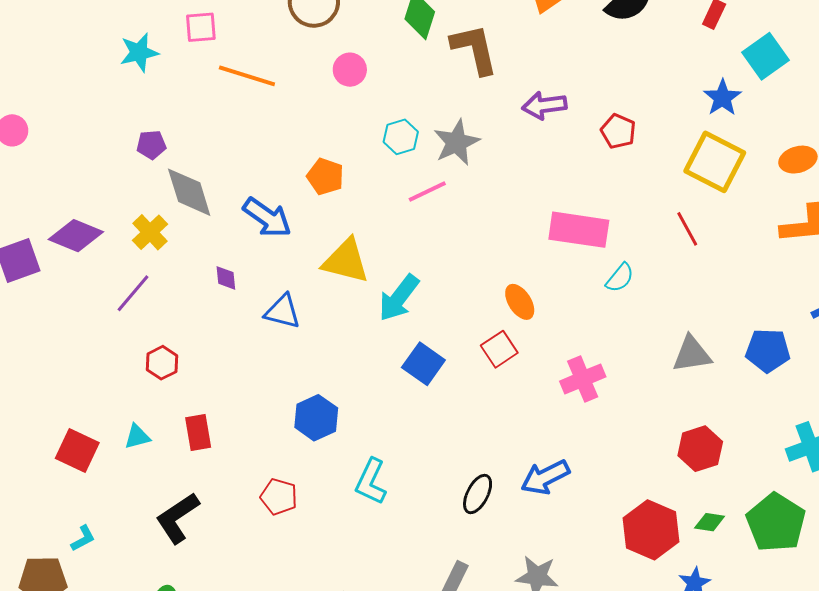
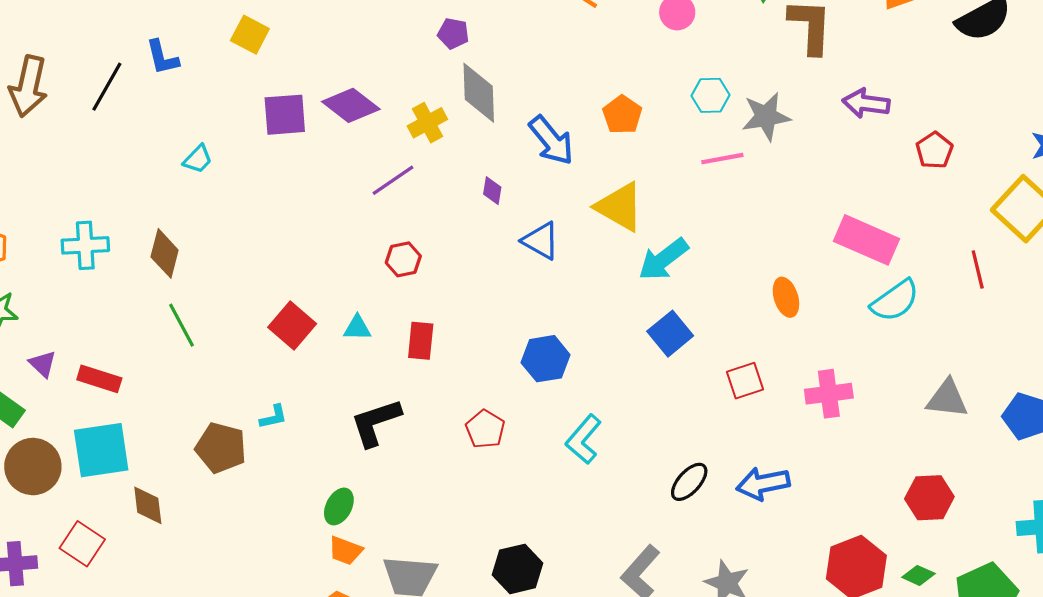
cyan semicircle: (620, 278) -> (895, 301), size x1.5
red square: (499, 349) -> (745, 381), moved

